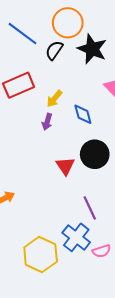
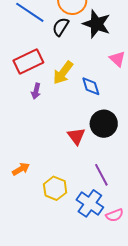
yellow arrow: (54, 99) -> (63, 73), size x1.4
purple arrow: (47, 122) -> (36, 91), moved
yellow hexagon: (41, 254) -> (55, 188), moved, size x0.7

